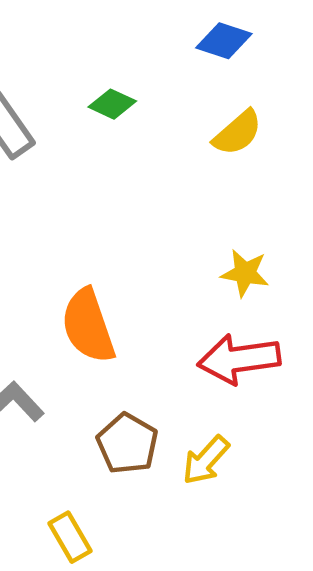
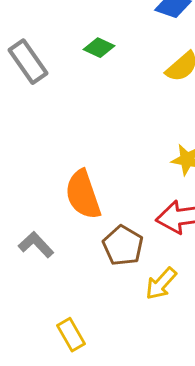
brown pentagon: (127, 444) -> (123, 246), moved

